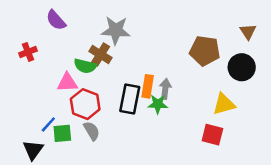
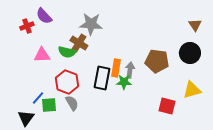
brown pentagon: (205, 51) -> (157, 61), moved
red cross: (28, 52) -> (27, 26), moved
pink triangle: (67, 82) -> (42, 55), moved
yellow triangle: (224, 104) -> (192, 90), moved

